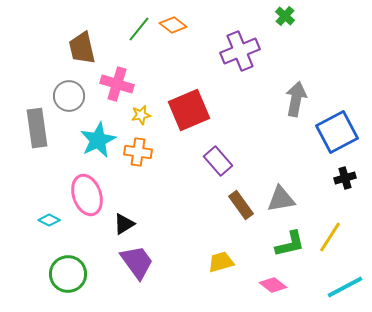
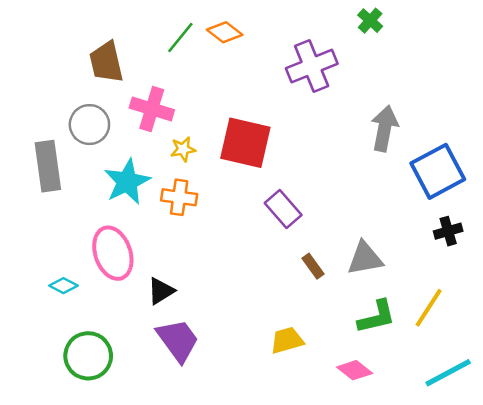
red square: (189, 110) -> (245, 143), turned 36
brown rectangle: (241, 205) -> (313, 266), size x0.7

